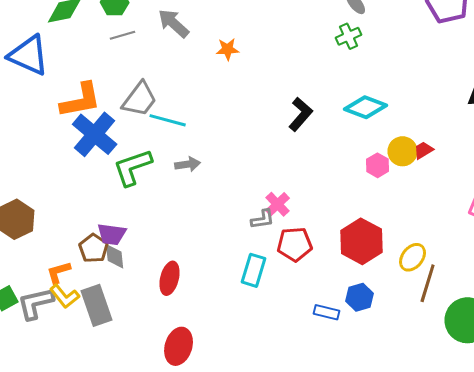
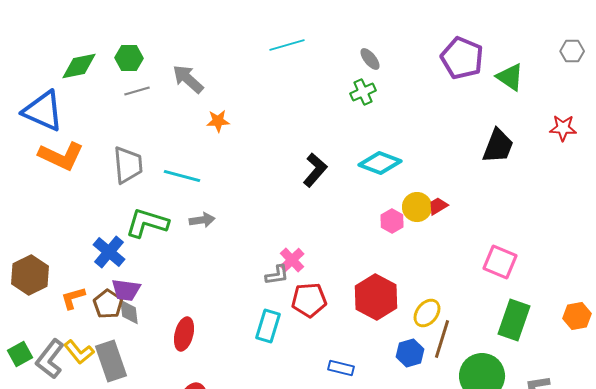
orange star: (228, 49) -> (218, 121), moved
gray trapezoid: (140, 99) -> (128, 165), moved, turned -42
orange L-shape: (81, 100) -> (61, 156), moved, turned 36
blue cross: (95, 134) -> (109, 252), moved, size x0.7
green L-shape: (133, 167) -> (147, 223), turned 36
orange L-shape: (59, 272) -> (73, 298), moved
blue hexagon: (360, 297) -> (410, 353), moved
gray L-shape: (36, 303) -> (50, 359), turned -39

